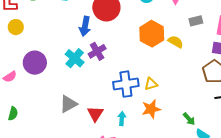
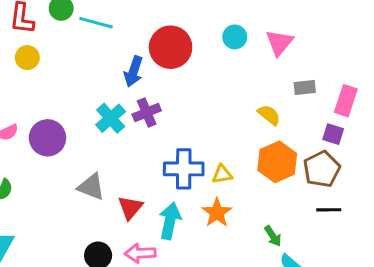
orange hexagon: (152, 34) -> (277, 162), moved
purple circle: (35, 63) -> (47, 138), moved
gray triangle: (68, 104) -> (91, 187), turned 42
orange star: (151, 109) -> (217, 213), turned -30
cyan arrow: (122, 118) -> (170, 221), size x1.6

